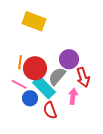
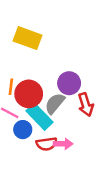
pink arrow: (73, 96) -> (63, 144), moved, turned 84
red semicircle: (50, 110) -> (47, 144), turned -78

